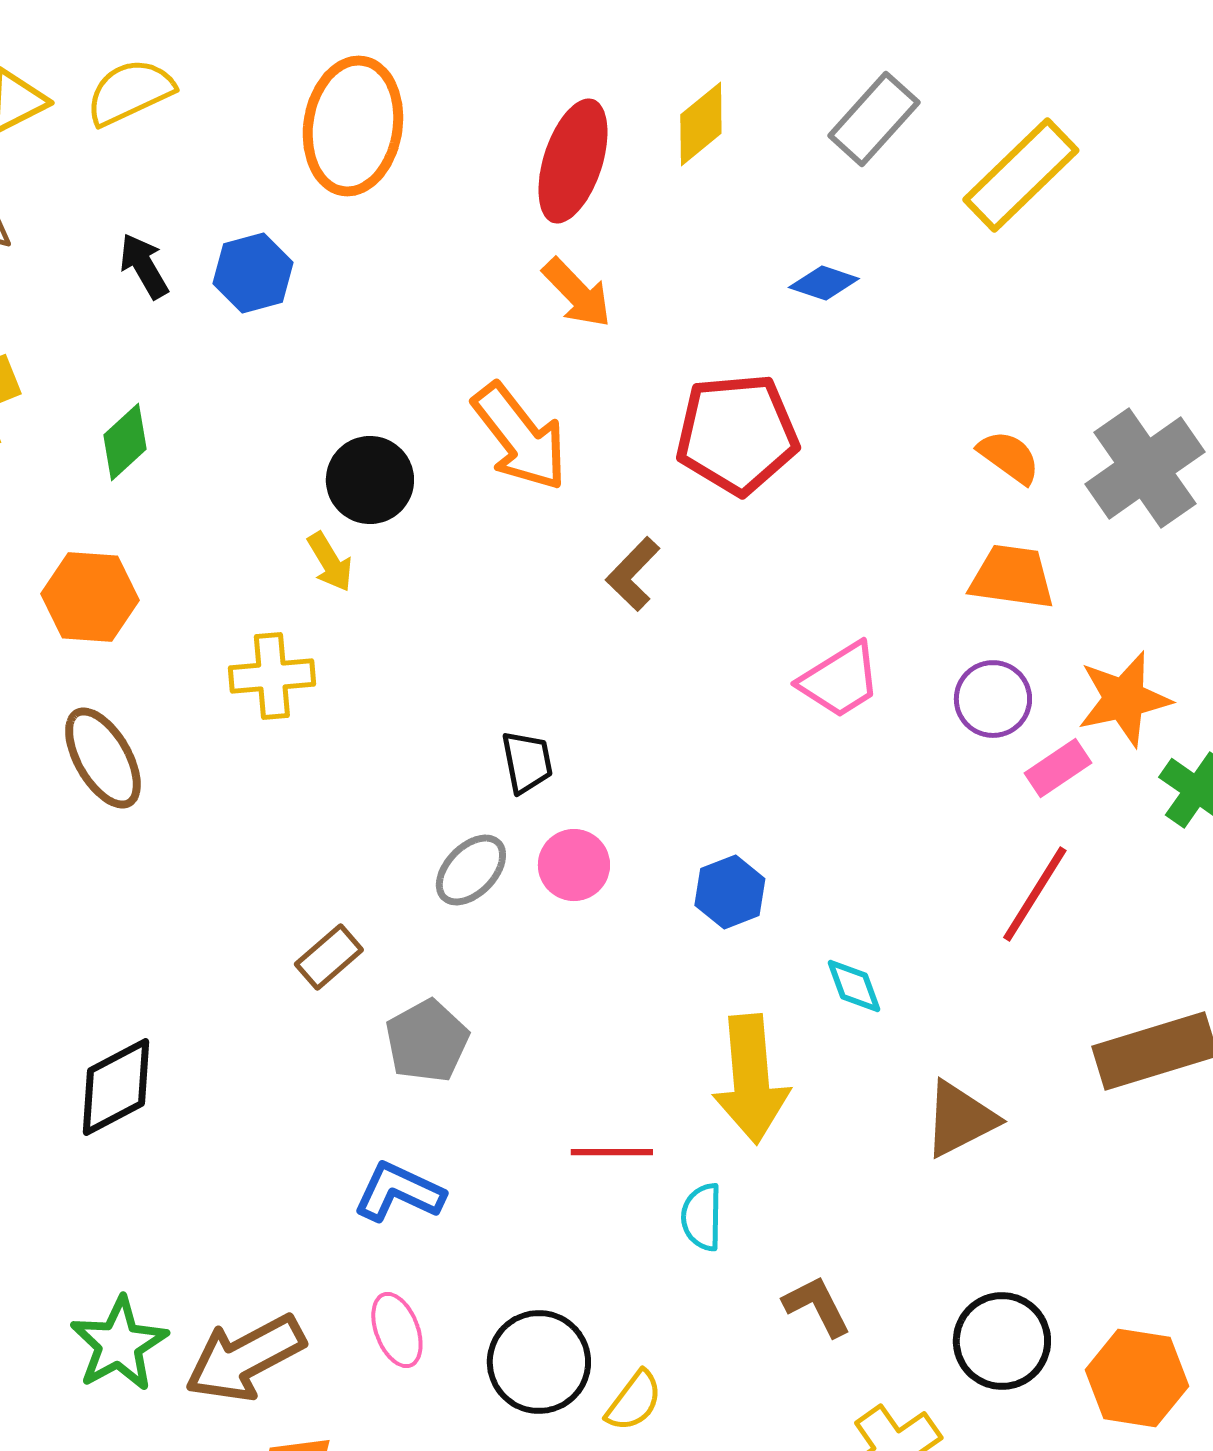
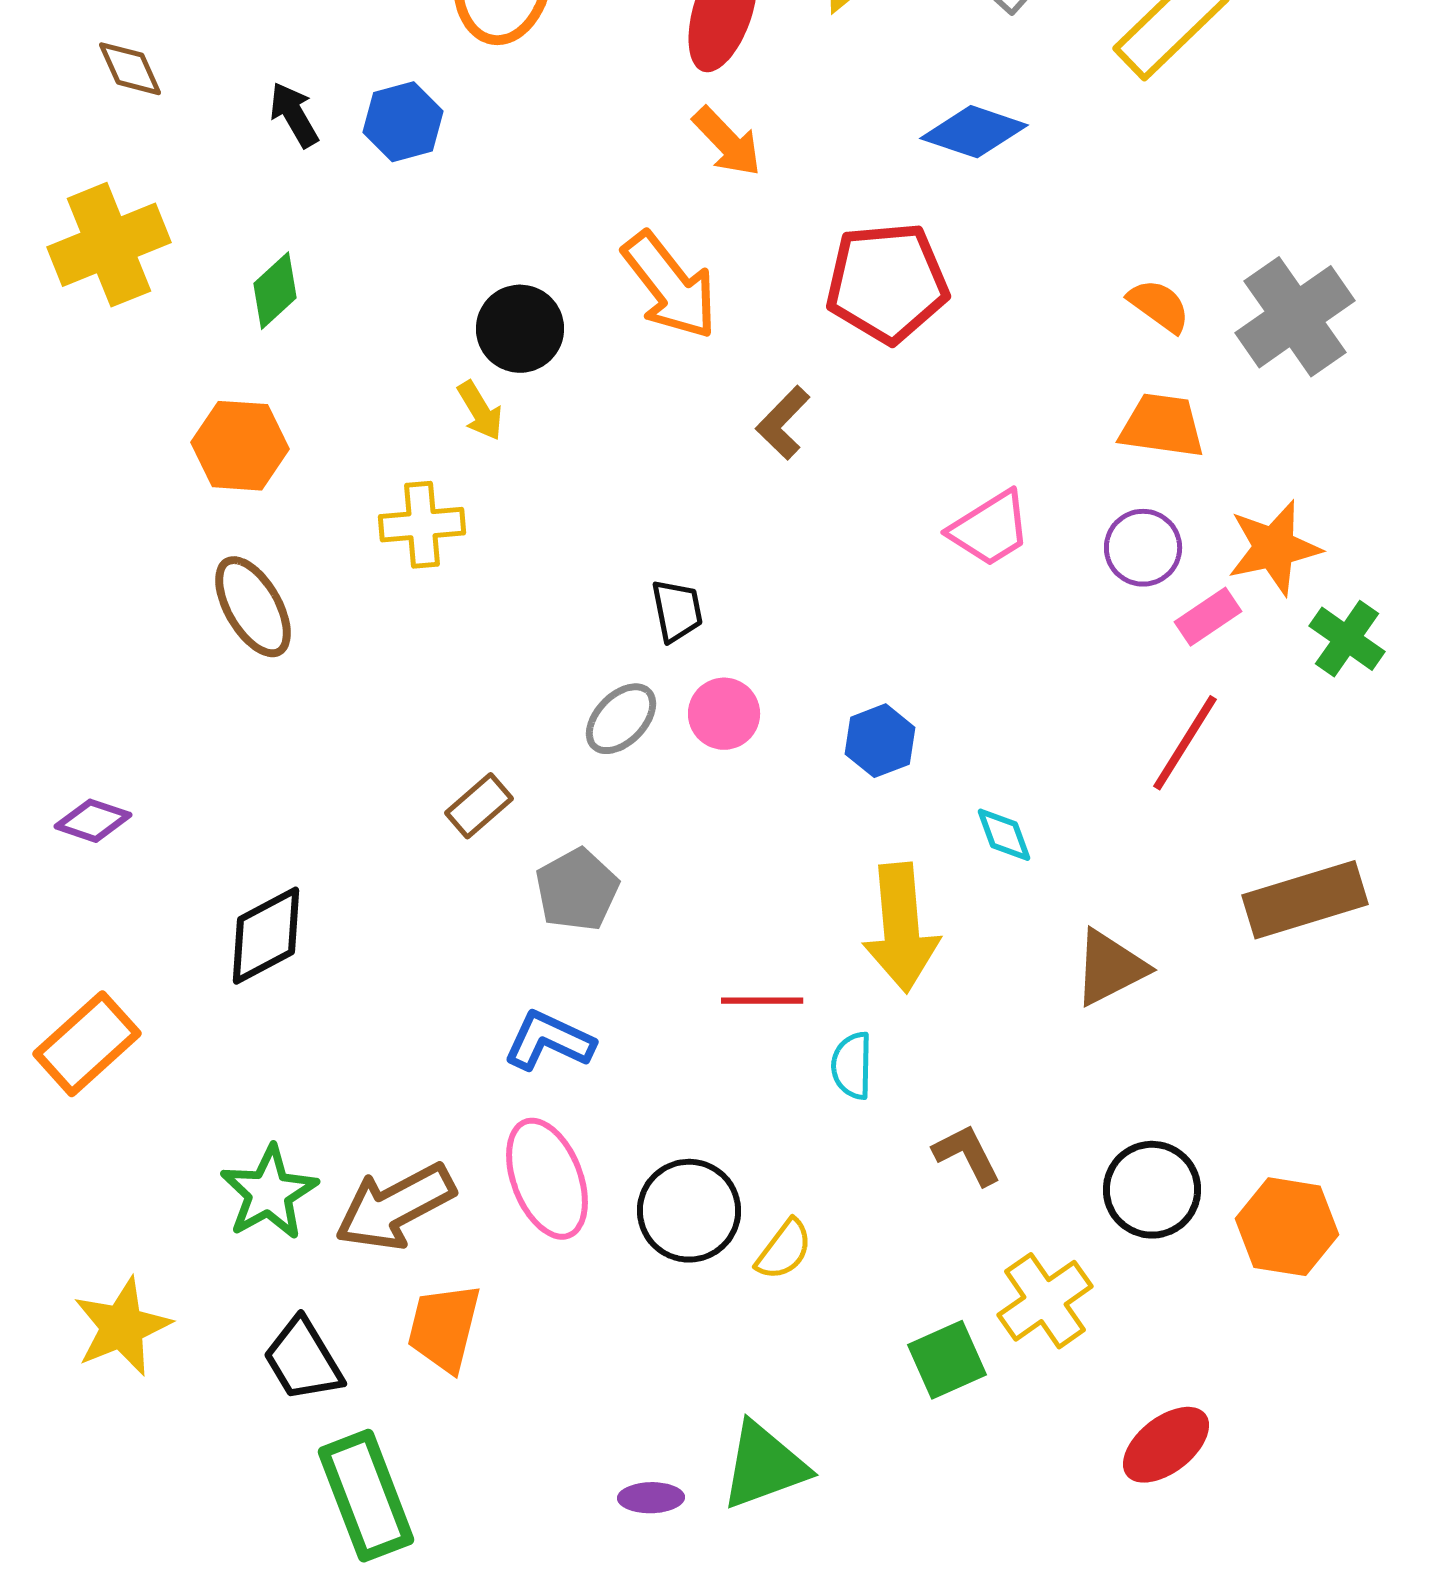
blue diamond: (824, 283) -> (974, 132), size x1.5
pink ellipse: (397, 1330) -> (547, 1179), size x1.6

